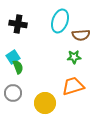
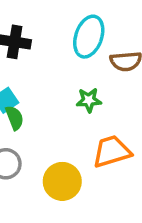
green star: (74, 57) -> (89, 100), moved

